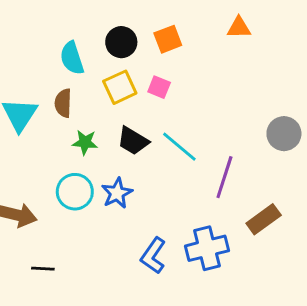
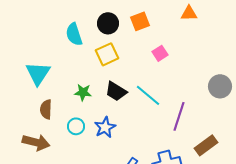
pink square: (159, 87) -> (160, 53), moved, turned 35
brown semicircle: (63, 103) -> (46, 109), moved
cyan circle: (75, 192) -> (76, 126), size x0.7

